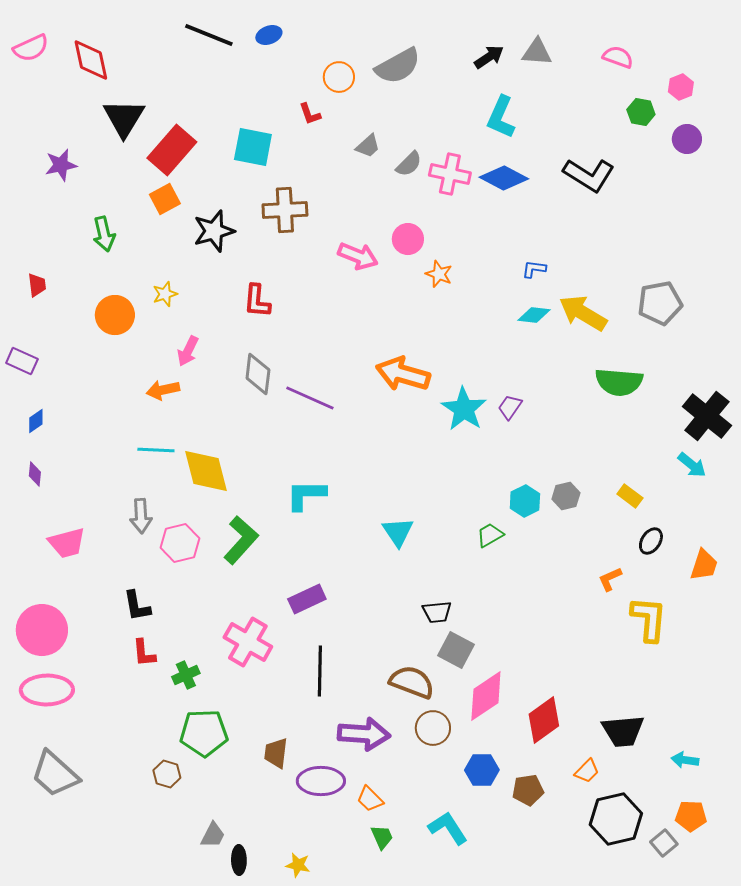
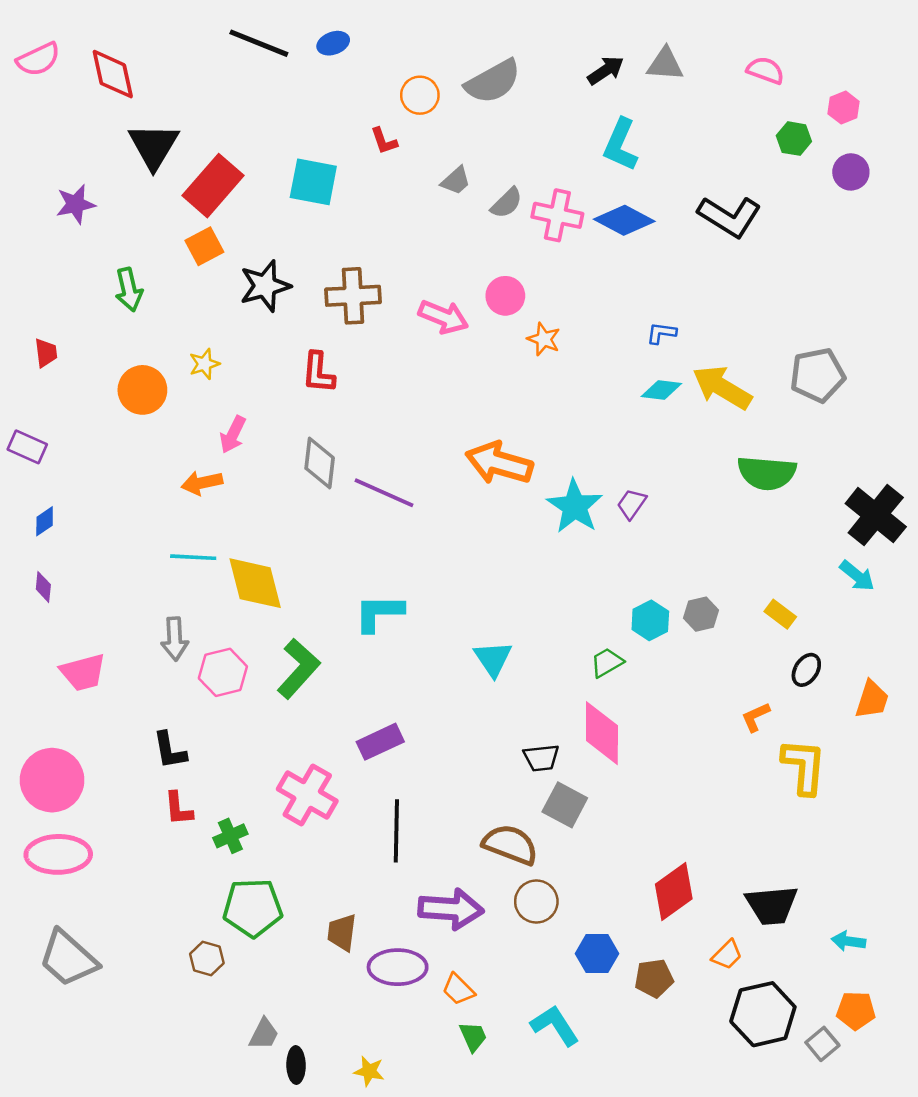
brown cross: (285, 210) -> (353, 296), moved
pink diamond: (486, 696) -> (602, 733), moved, turned -56

